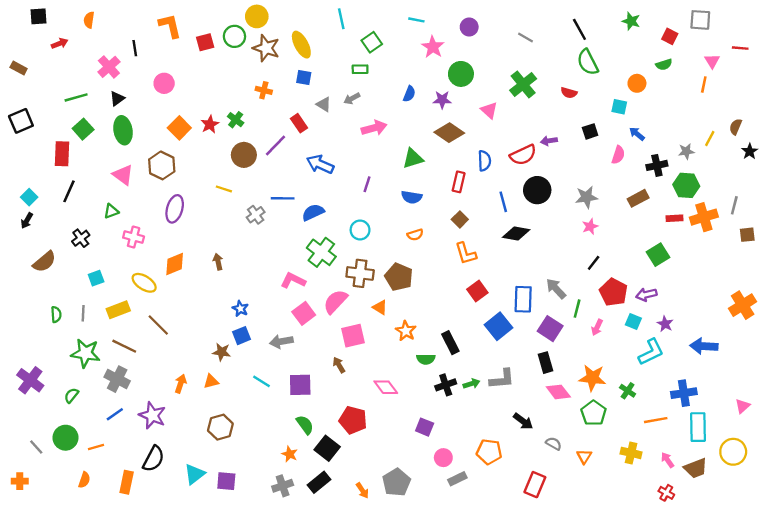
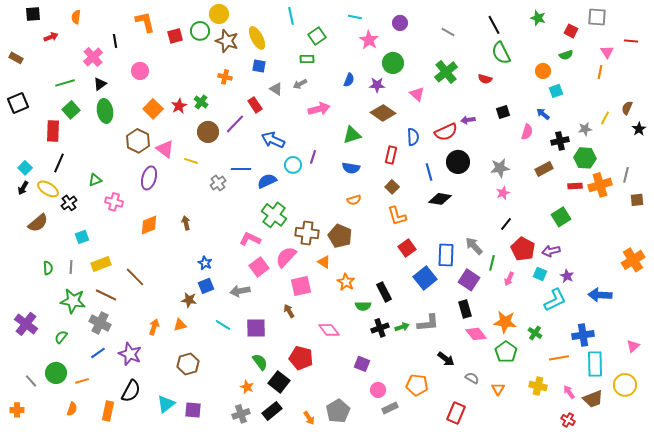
cyan square: (619, 107) -> (556, 91), moved, turned -32
pink triangle: (123, 175) -> (165, 149), moved
cyan circle: (360, 230) -> (293, 165), moved
yellow ellipse: (144, 283) -> (48, 189), moved

